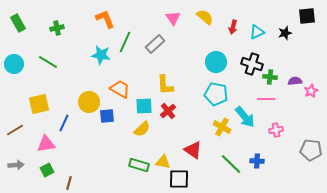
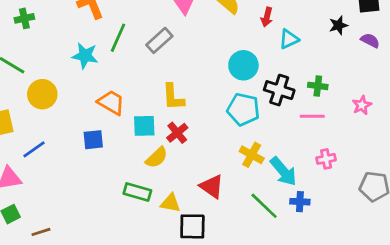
cyan triangle: (257, 32) -> (289, 39), moved
black cross: (252, 64) -> (279, 90), moved
purple semicircle: (295, 81) -> (370, 40), moved, turned 32
pink star: (311, 91) -> (362, 105), moved
yellow circle: (89, 102) -> (42, 94), moved
cyan arrow: (245, 117) -> (283, 171), moved
blue line: (64, 123) -> (34, 149), turned 30
yellow semicircle: (142, 129) -> (157, 158), moved
green rectangle: (139, 165) -> (137, 192), moved
brown line: (69, 183) -> (41, 232), turned 56

